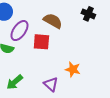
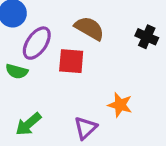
black cross: (88, 14) -> (147, 37), moved
purple triangle: (51, 84) -> (85, 128), turned 35

